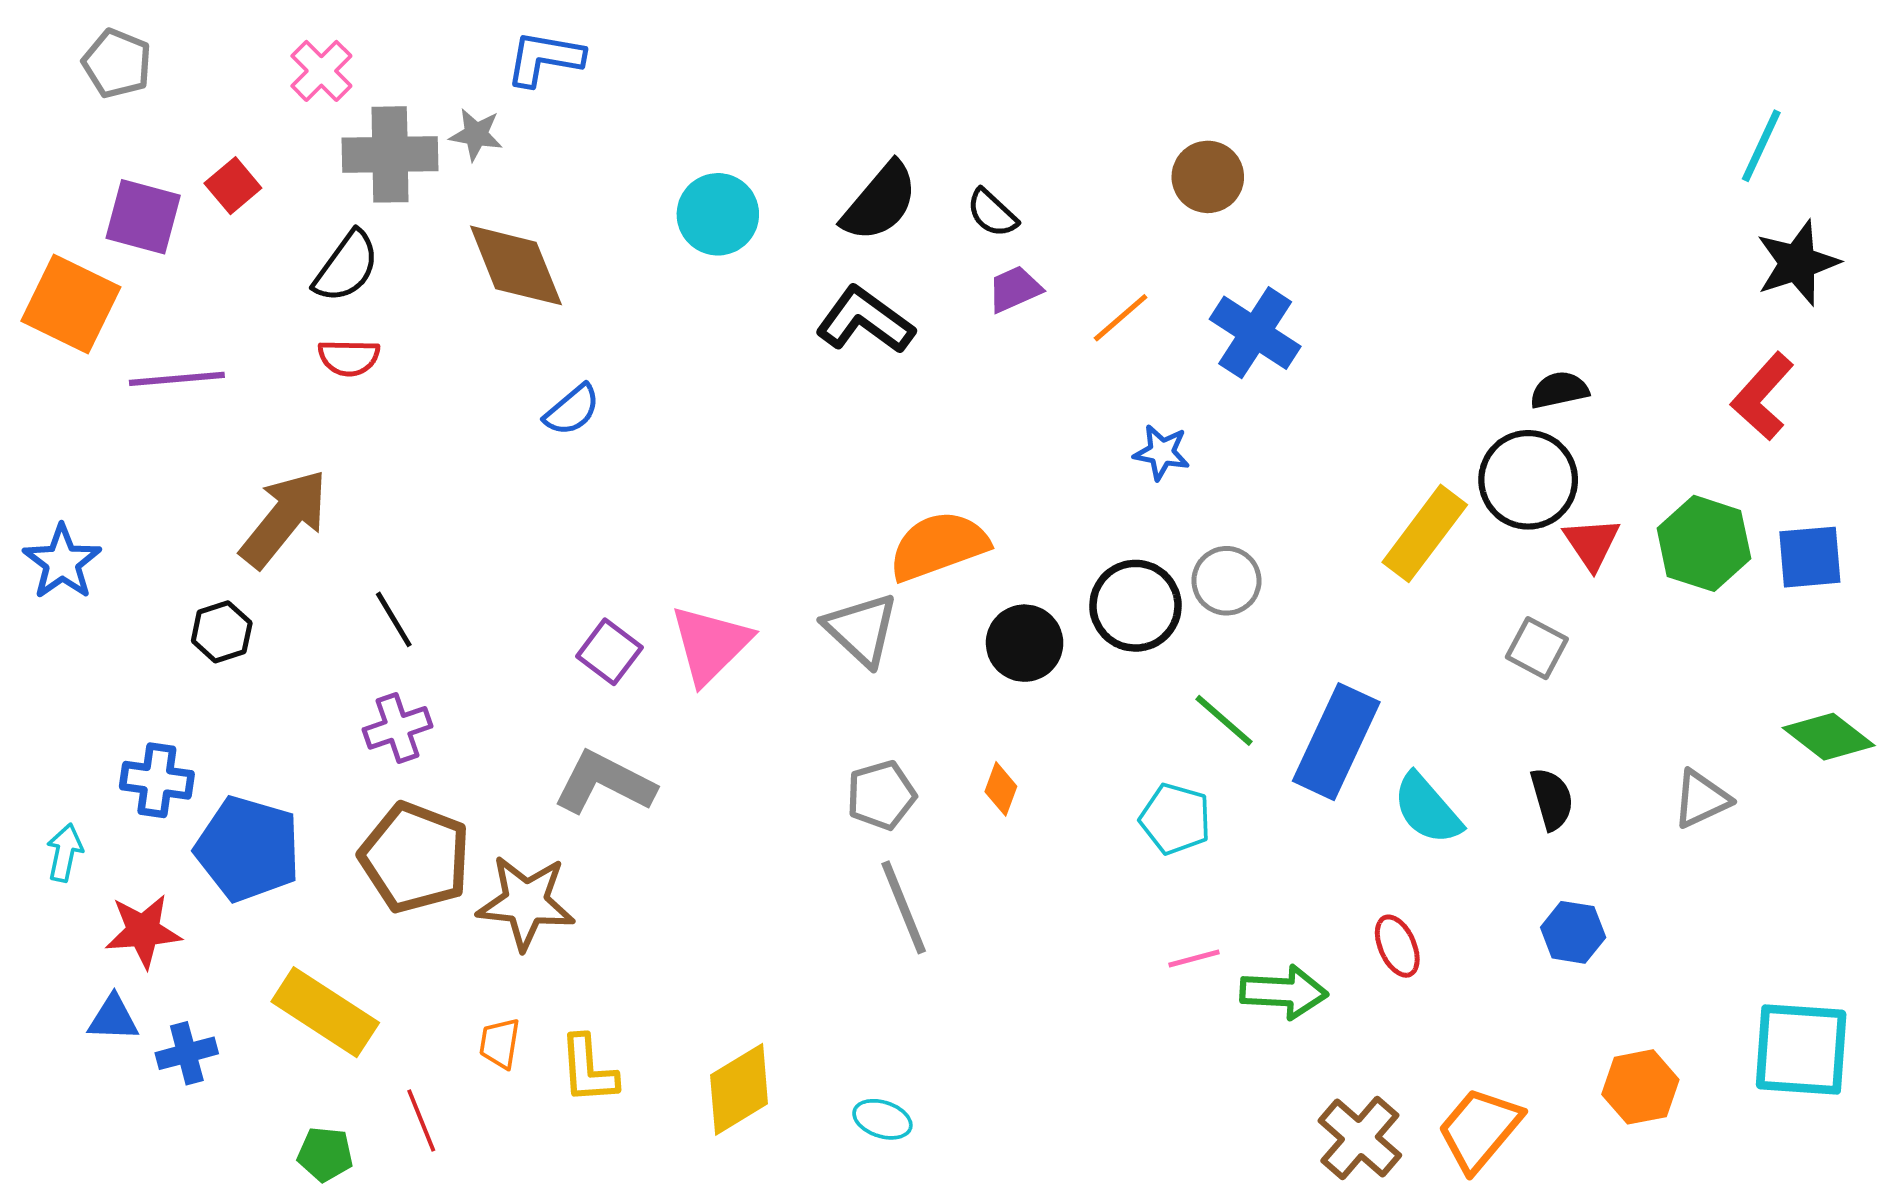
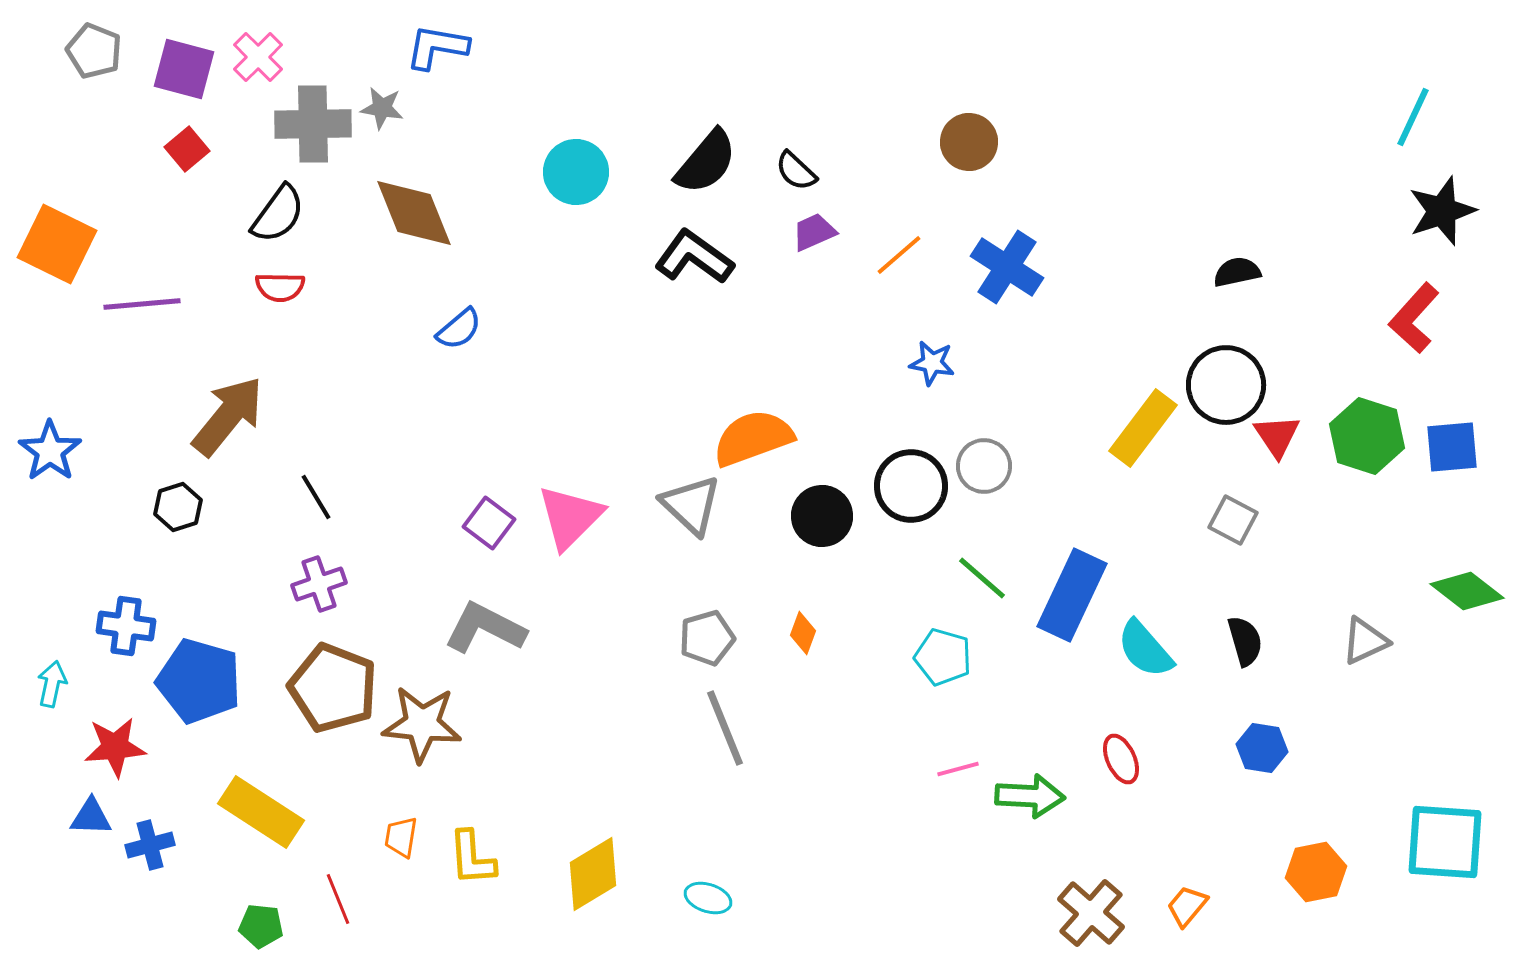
purple square: (143, 217) -> (184, 69), moved
black semicircle: (1559, 390) -> (1237, 272), moved
orange trapezoid: (1480, 1129) -> (1187, 906), size x0.6

